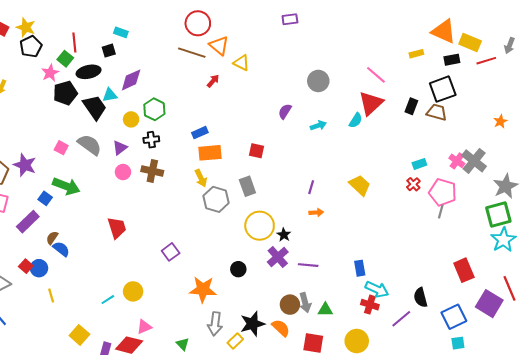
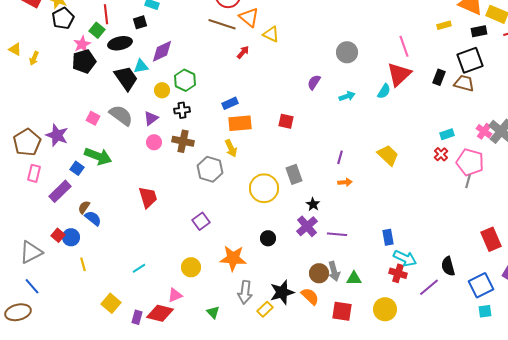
pink line: (376, 75) -> (404, 46), turned 30
black pentagon: (65, 93) -> (84, 61), moved
gray rectangle: (247, 186) -> (294, 174), moved
gray hexagon: (216, 199) -> (210, 169), moved
yellow circle: (260, 226) -> (264, 188), moved
yellow circle: (133, 291) -> (191, 267), moved

